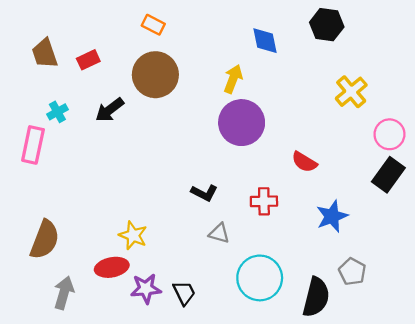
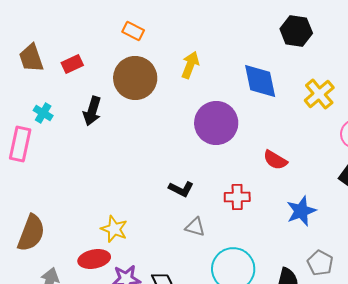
blue diamond: (265, 41) -> (260, 81), moved, size x1.4
yellow arrow: (233, 79) -> (190, 65), moved
black arrow: (110, 110) -> (92, 111), turned -36
cyan cross: (57, 112) -> (43, 113), turned -30

